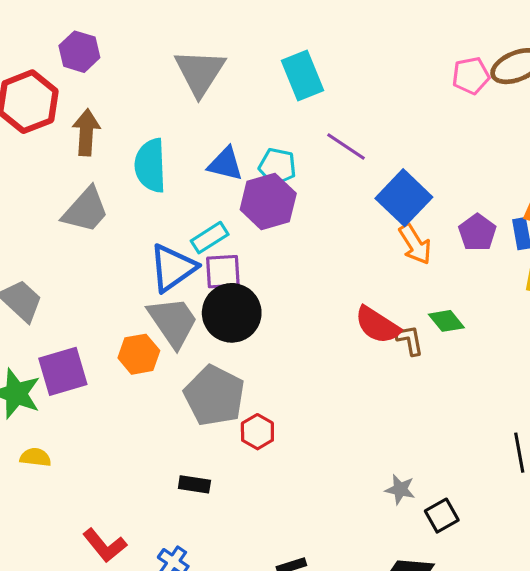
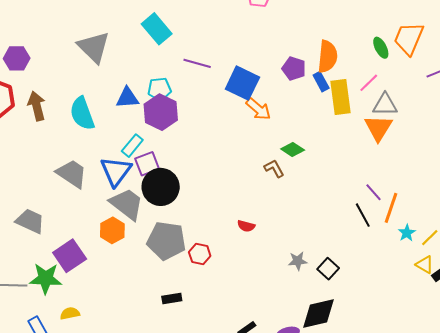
gray trapezoid: (86, 210) -> (72, 174), moved, turned -80
purple pentagon: (477, 233) -> (294, 68), moved
red semicircle: (377, 325) -> (246, 226), moved, size x0.6

